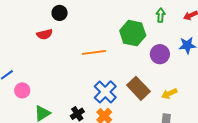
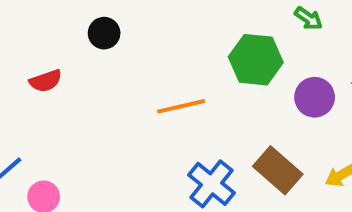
green arrow: (161, 15) -> (308, 18), turned 128
red semicircle: (45, 34) -> (46, 81), moved

